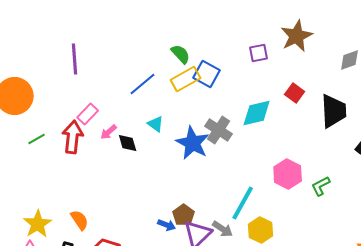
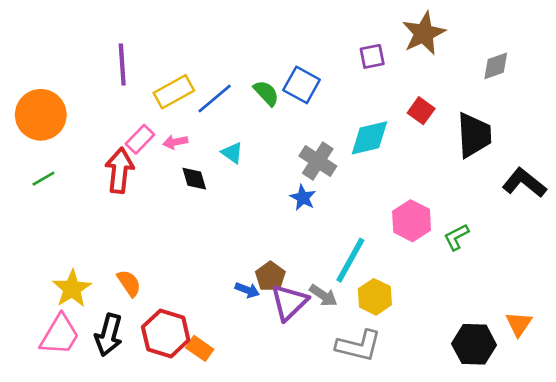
green semicircle: (181, 54) -> (266, 93), moved
yellow rectangle: (186, 79) -> (174, 92), moved
pink arrow: (109, 132) -> (175, 142), moved, turned 30
green line: (37, 139) -> (43, 179), moved
blue star: (193, 143) -> (303, 198), moved, size x0.6

